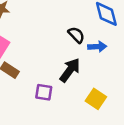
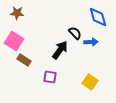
black arrow: (70, 70) -> (60, 50), moved

